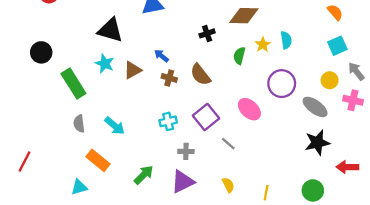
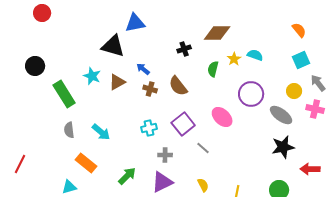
black triangle: (110, 30) -> (113, 46), moved
cyan semicircle: (286, 40) -> (255, 55), turned -63

